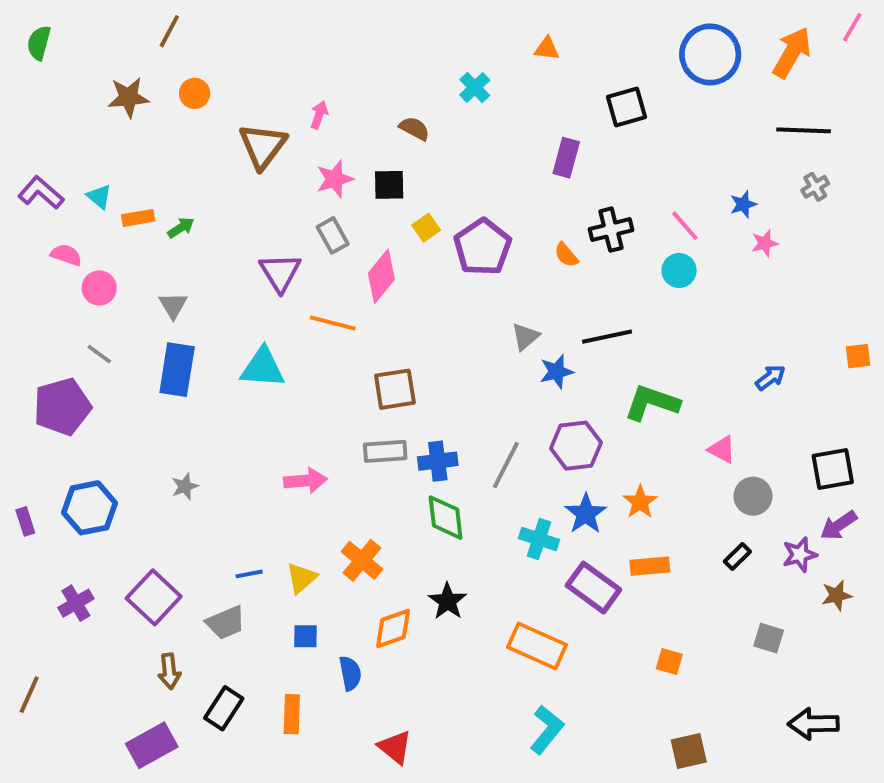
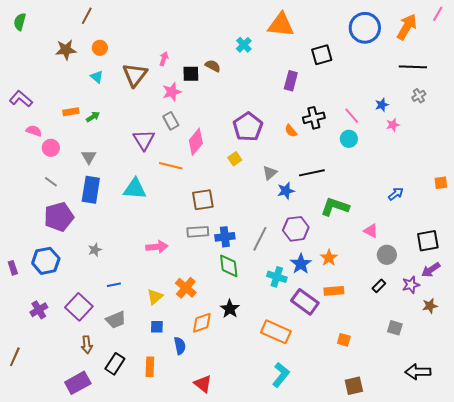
orange triangle: (547, 49) -> (281, 25), size x2.0
black square: (389, 185) -> (191, 74), moved
cyan triangle: (99, 197) -> (97, 77), moved
yellow square: (426, 228) -> (235, 159), moved
purple pentagon: (62, 407) -> (59, 217), moved
blue line: (249, 574) -> (114, 285), moved

